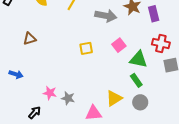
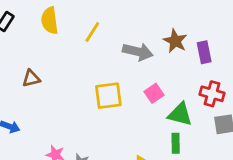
yellow square: (86, 48) -> (108, 96), size x1.5
green rectangle: (136, 80) -> (176, 143), turned 32

